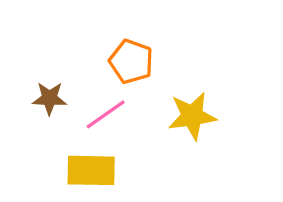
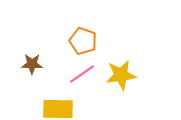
pink line: (106, 114) -> (82, 74), moved

